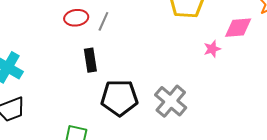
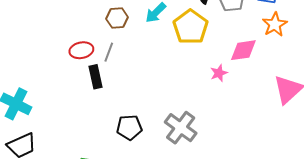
black rectangle: (90, 60) -> (95, 77), moved
black pentagon: (119, 98) -> (129, 127), size x0.7

